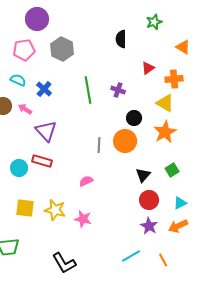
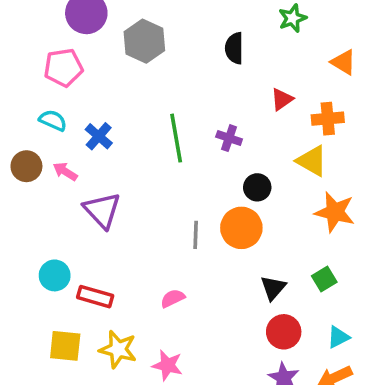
gray hexagon: (62, 49) -> (144, 41), moved
orange star: (165, 132) -> (335, 212), moved, turned -30
red rectangle: (42, 161) -> (95, 297), moved

